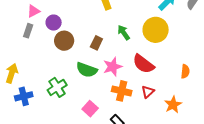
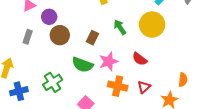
gray rectangle: (28, 31) -> (28, 37), moved
red semicircle: (143, 64) -> (140, 59), size x0.7
orange semicircle: (185, 71) -> (183, 80), moved

